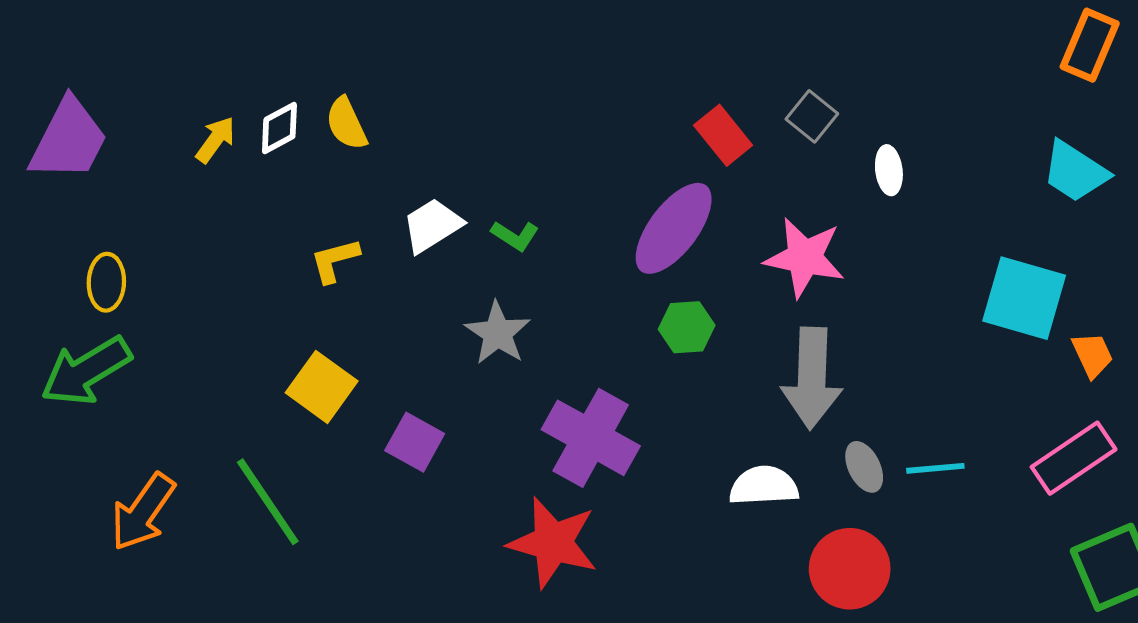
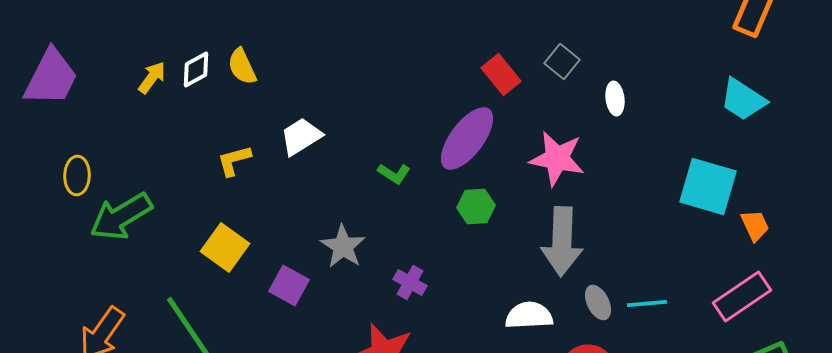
green L-shape: (515, 236) -> (394, 174), moved
gray star: (498, 333) -> (343, 246), moved
green arrow: (86, 371) -> (121, 216), moved
purple cross: (591, 438) -> (410, 282), size x0.5

